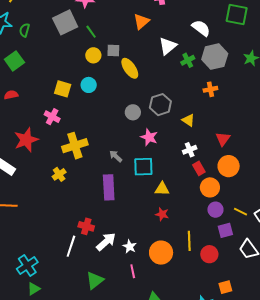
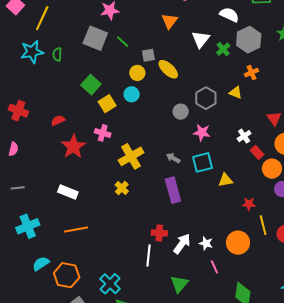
gray square: (65, 22) -> (95, 38), turned -30
yellow circle: (93, 55) -> (137, 73), moved
green square: (14, 61) -> (91, 85), moved
yellow square: (63, 89) -> (107, 104), turned -36
yellow triangle: (188, 120) -> (236, 92), moved
red star: (26, 140) -> (73, 147), moved
red star: (162, 214) -> (249, 204), moved

